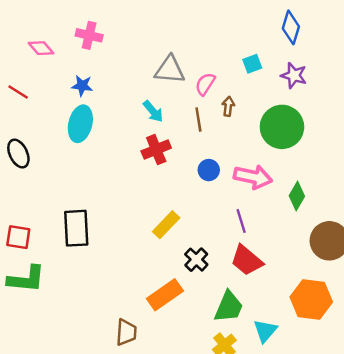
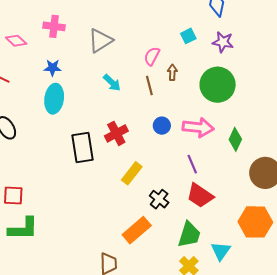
gray triangle: (170, 70) -> (100, 41), moved, turned -32
red cross: (156, 150) -> (116, 133), moved
black rectangle: (76, 228) -> (82, 147), moved

